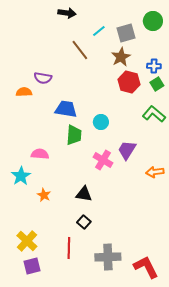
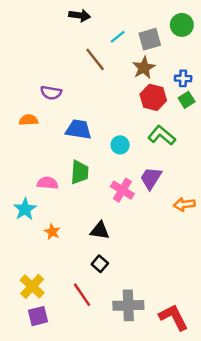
orange semicircle: (24, 92) -> (29, 120), moved
green L-shape: (154, 114) -> (162, 135), moved
green trapezoid: (74, 135) -> (80, 172), moved
red line: (69, 248) -> (82, 295), turned -35

